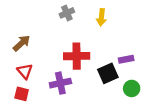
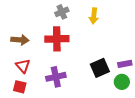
brown arrow: (22, 43) -> (20, 40), turned 48
red cross: (77, 56) -> (57, 39), moved
purple rectangle: (126, 59) -> (125, 64), moved

